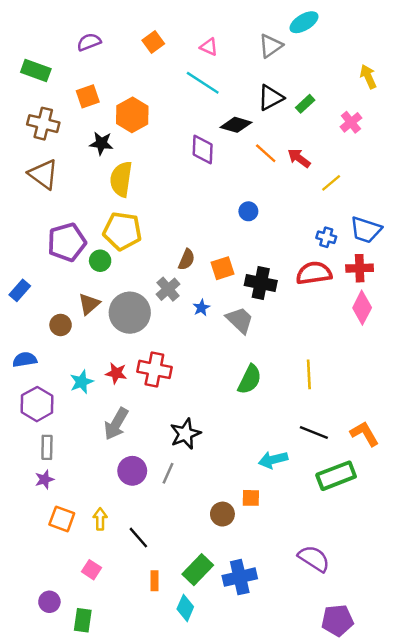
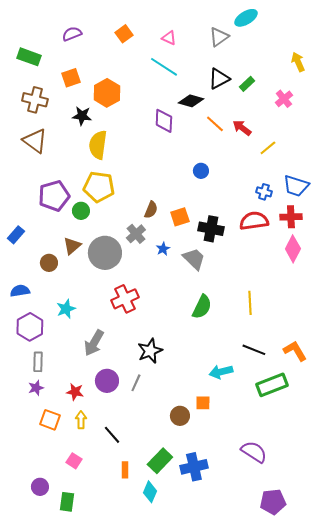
red cross: (154, 369) -> (125, 299), turned -36
red star: (116, 373) -> (75, 392), moved

